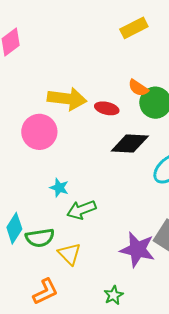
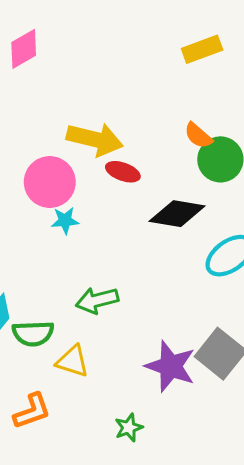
red ellipse: (107, 108) -> (123, 172), moved
cyan star: (59, 188) -> (65, 221), moved, turned -30
yellow triangle: (69, 254) -> (73, 361), turned -35

